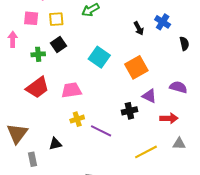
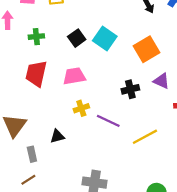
black square: (58, 44) -> (77, 38), moved
red trapezoid: (37, 87) -> (36, 74), turned 140
black cross: (129, 111) -> (130, 89), moved
yellow line: (146, 152) -> (145, 137), moved

